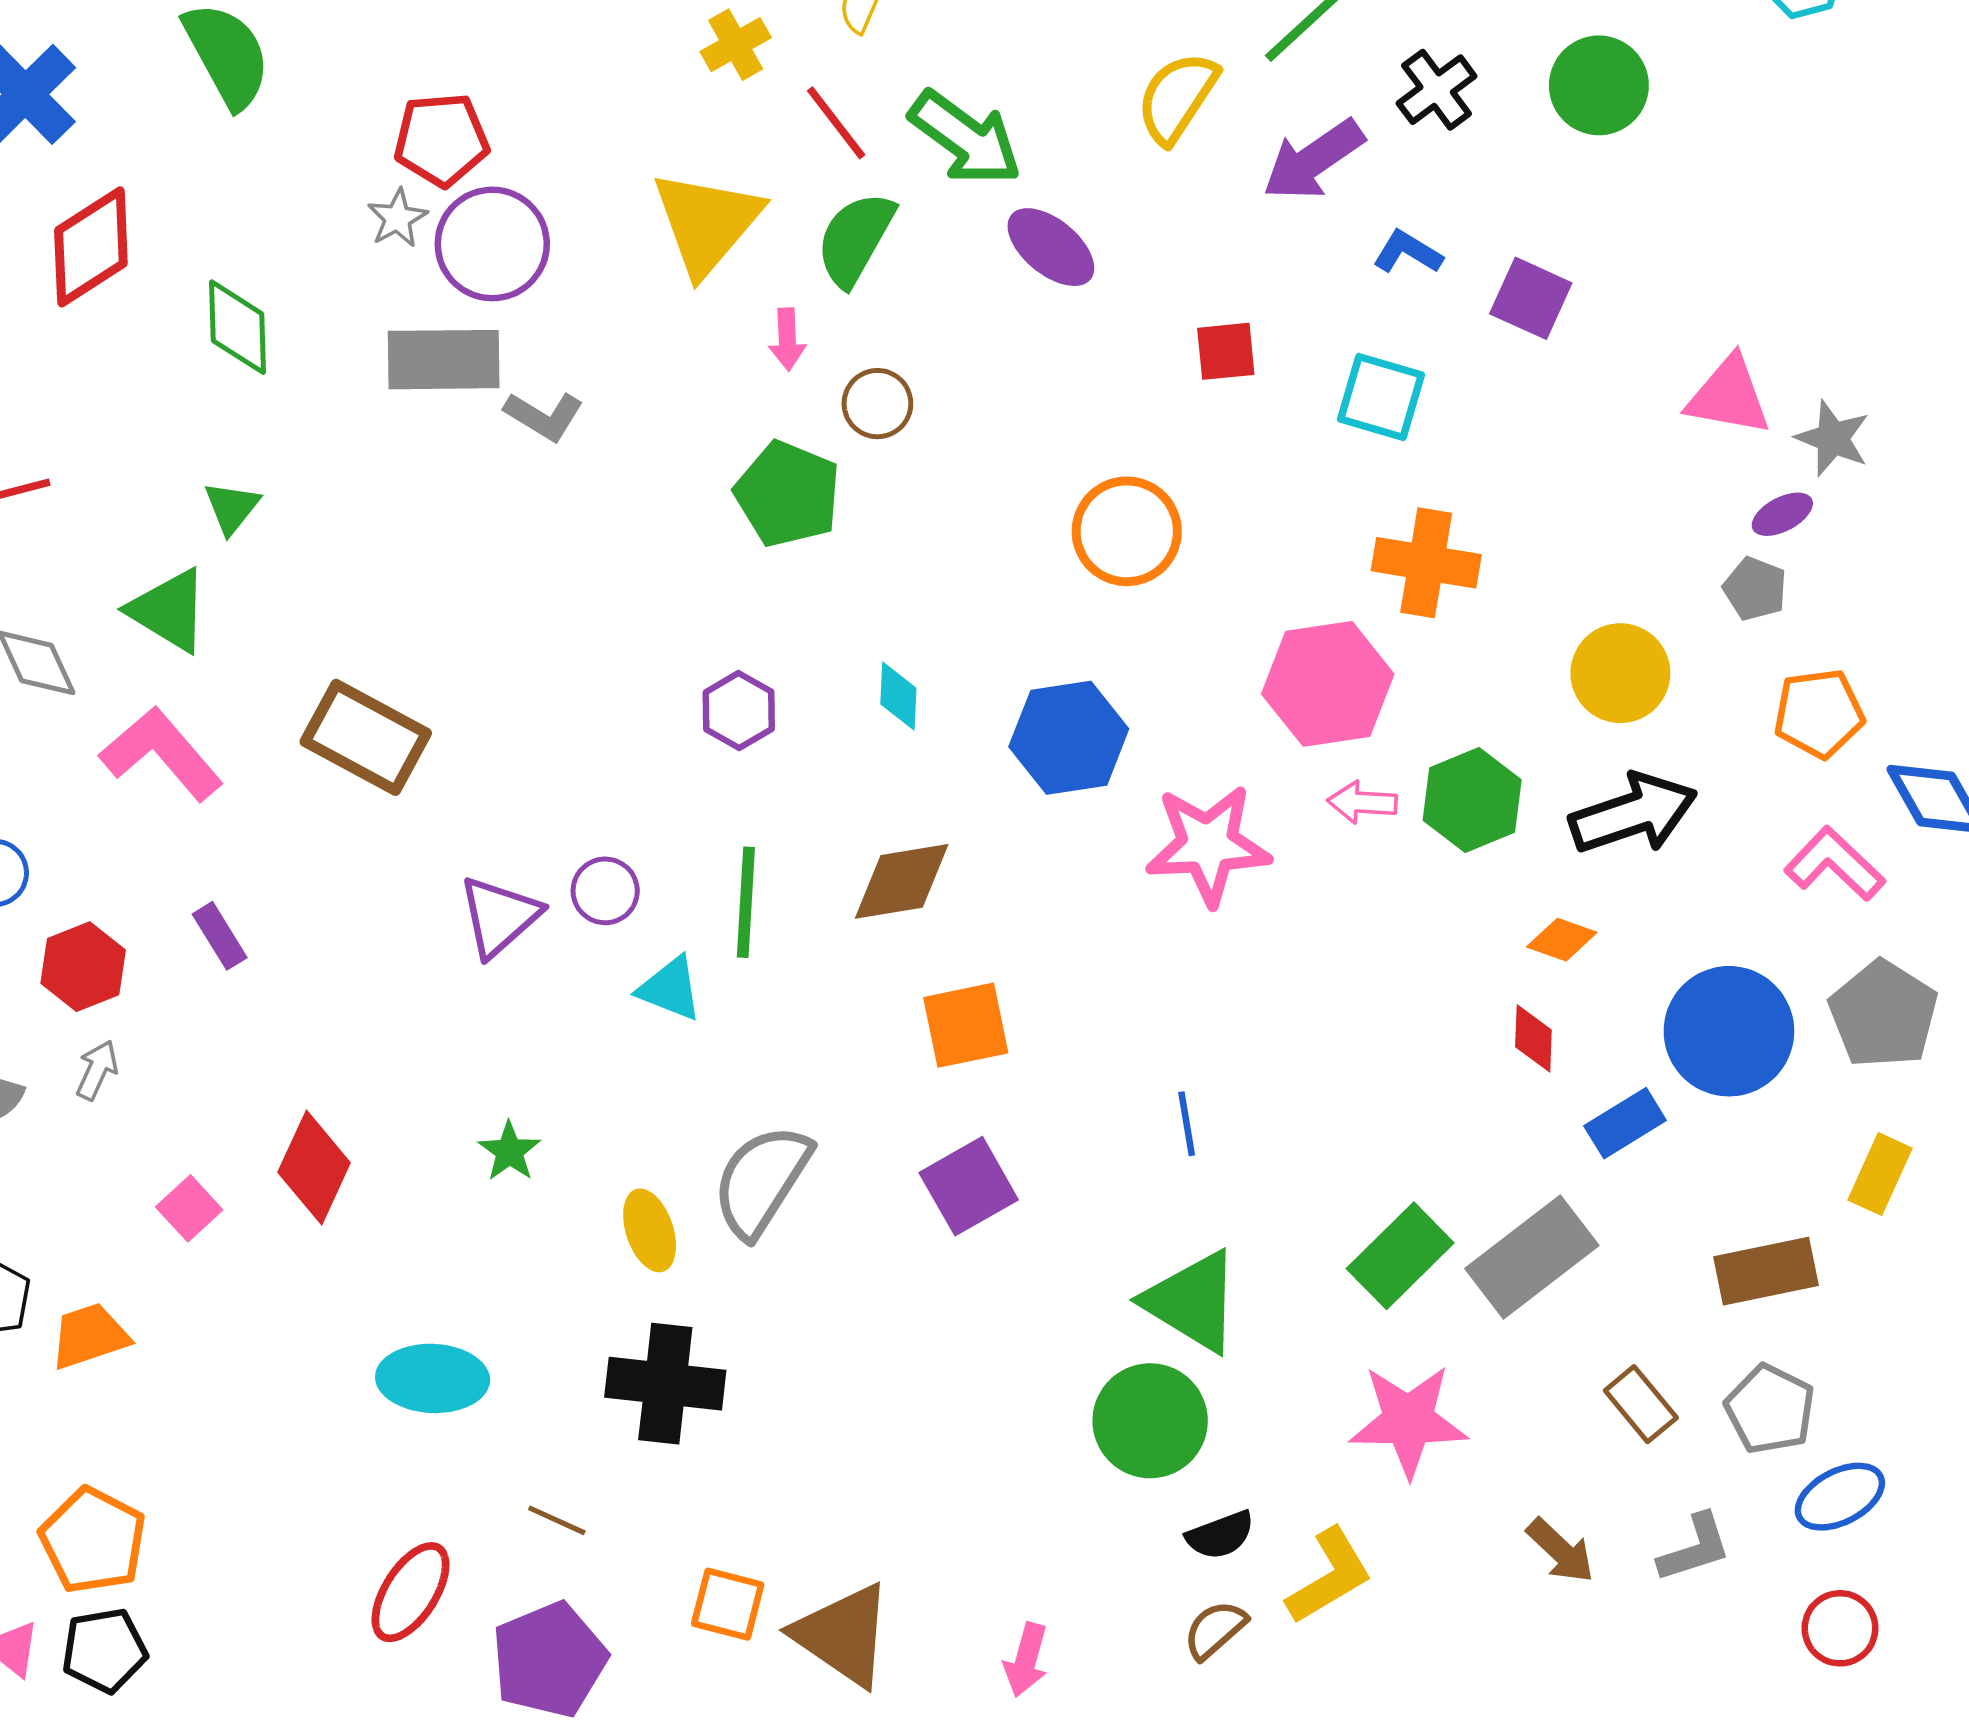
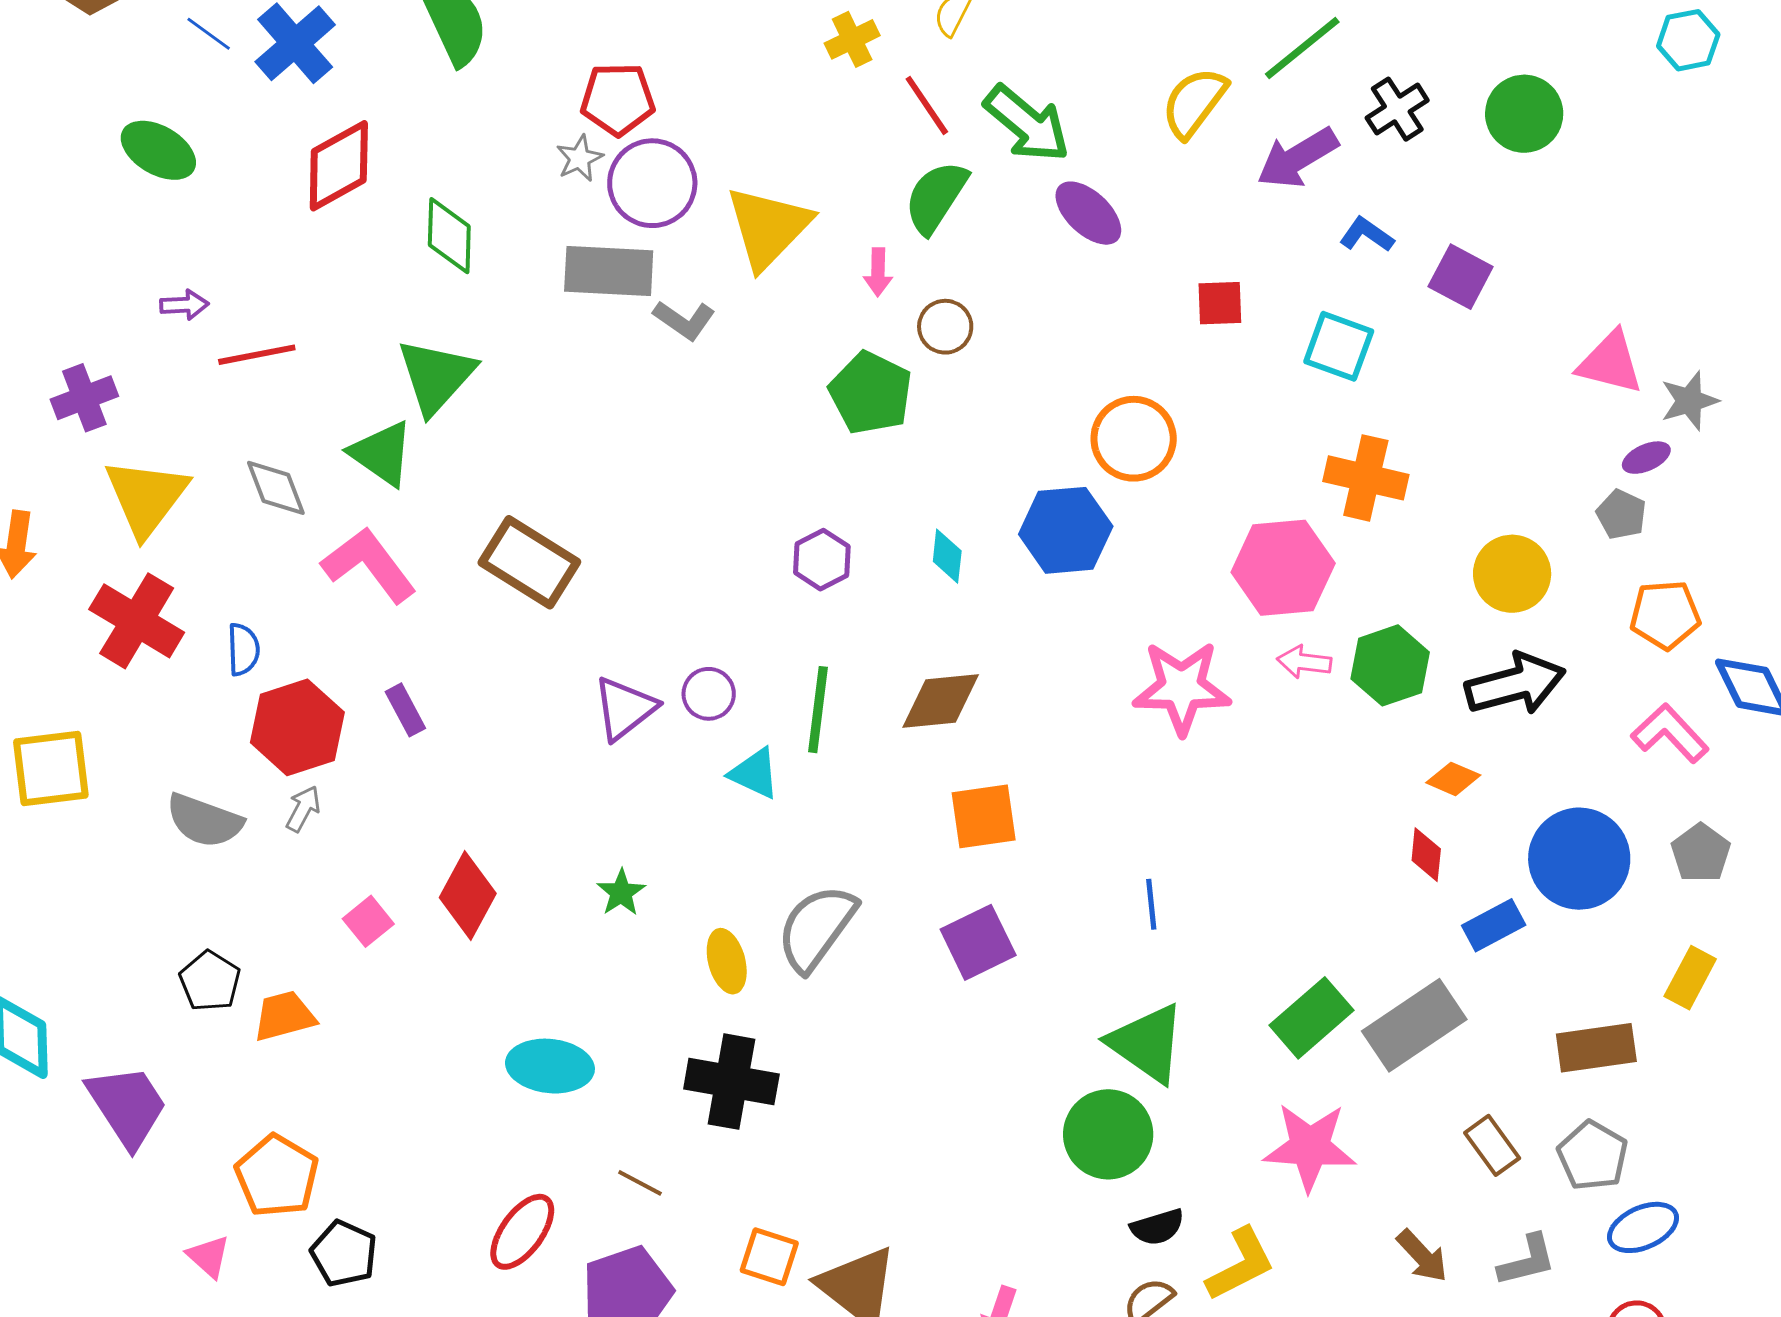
yellow triangle: (707, 223) -> (768, 227), moved
gray star: (1833, 438) -> (1689, 401), turned 30
green triangle: (232, 507) -> (436, 376), size x1.8
blue hexagon: (1069, 738) -> (1066, 530), moved
red hexagon: (83, 967) -> (297, 727), size x1.4
gray pentagon: (1883, 1014) -> (1701, 853), size x0.7
black pentagon: (104, 1650) -> (344, 1254), moved, turned 30

